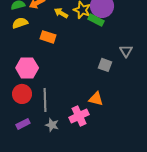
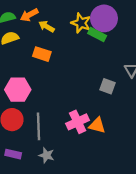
yellow arrow: (61, 13) -> (46, 26), moved
pink cross: (79, 116) -> (78, 122), moved
purple rectangle: (23, 124) -> (13, 154), turned 40

